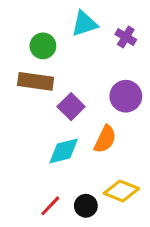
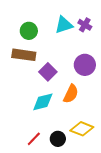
cyan triangle: (84, 24) -> (64, 25), moved

